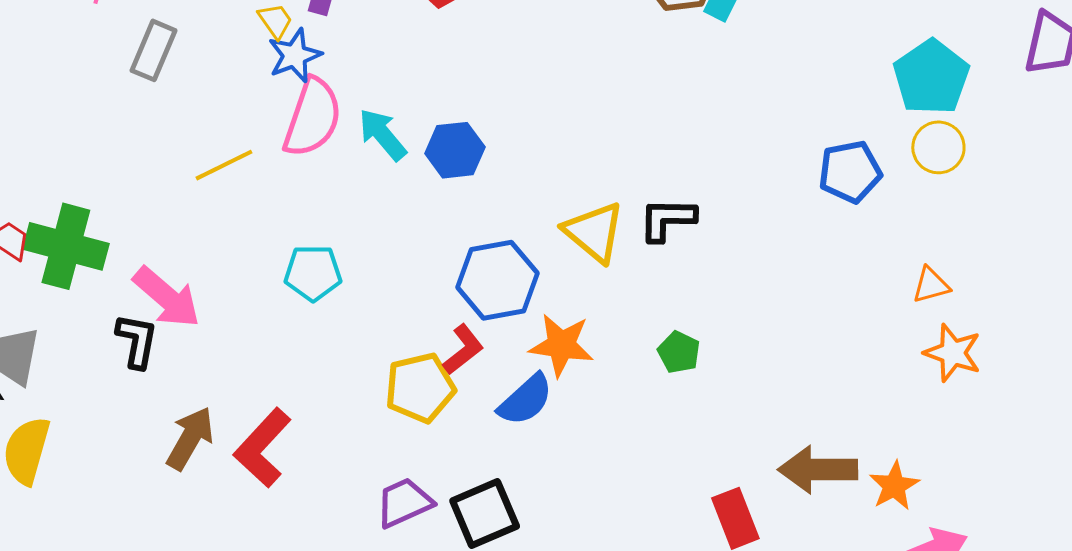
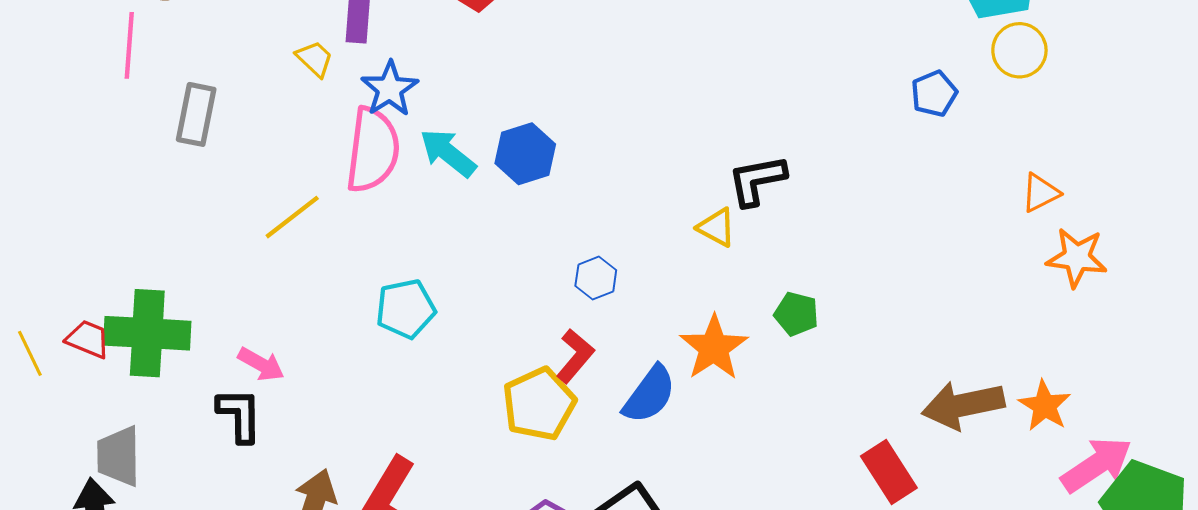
blue star: (295, 56) -> (390, 89), moved
blue pentagon: (850, 172) -> (934, 94), size x0.7
yellow triangle: (594, 232) -> (717, 227), moved, size x0.6
blue hexagon: (497, 280) -> (596, 278), size x0.5
pink arrow: (167, 297) -> (261, 364), size x0.6
orange star: (561, 345) -> (714, 348), moved, turned -30

